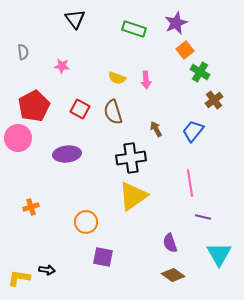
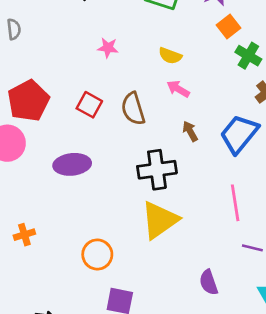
pink star: (62, 66) -> (108, 48), moved
yellow semicircle: (117, 78) -> (170, 56), moved
pink arrow: (146, 80) -> (178, 89), moved, turned 126
blue trapezoid: (193, 131) -> (239, 134), size x1.4

